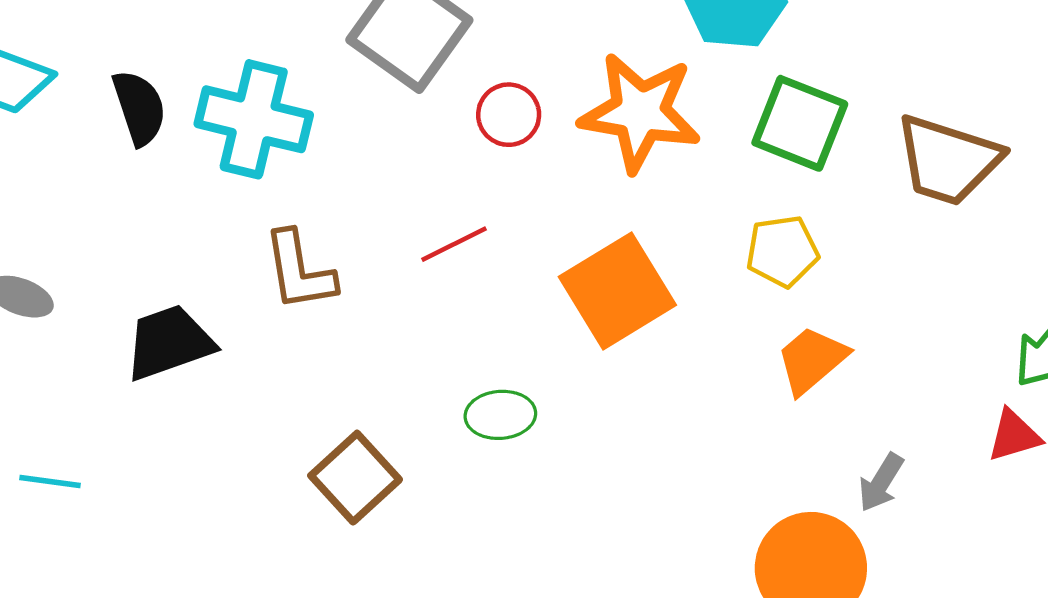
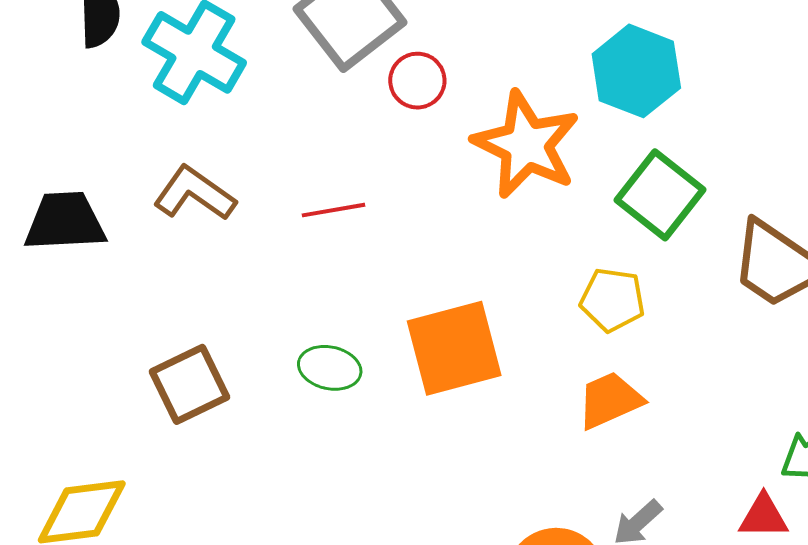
red circle: (509, 115) -> (417, 81), moved
brown L-shape: (299, 271) -> (194, 194), turned 118
orange square: (617, 291) -> (454, 348), moved

